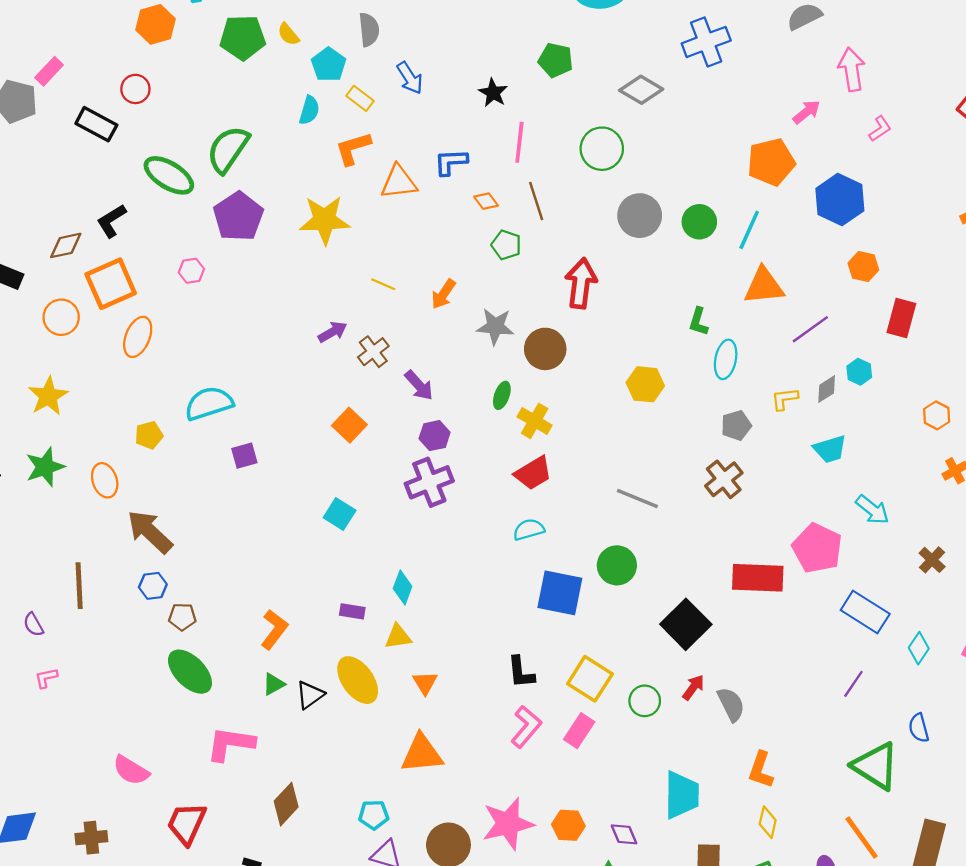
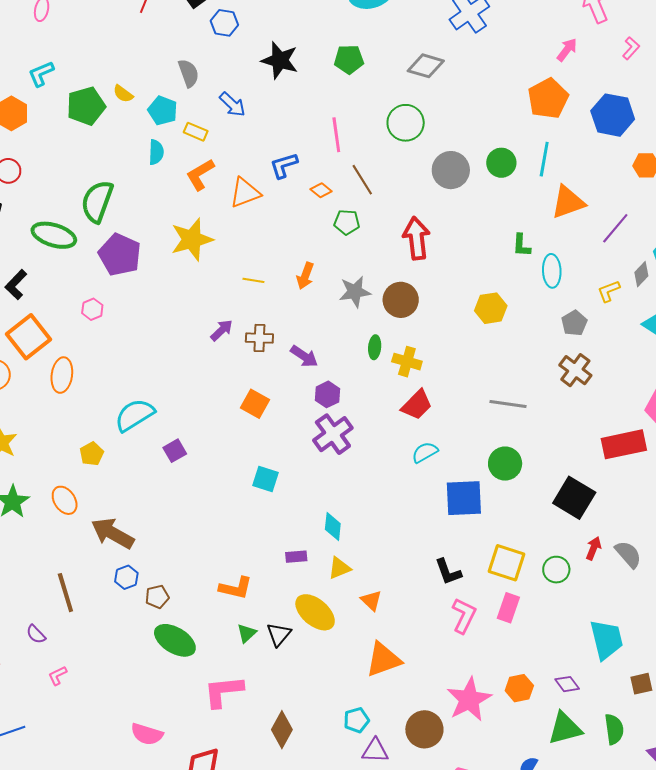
black star: (493, 93) -> (280, 60), moved, size x1.5
brown cross: (373, 352) -> (259, 338), turned -36
orange L-shape: (274, 629) -> (236, 588), turned 80

